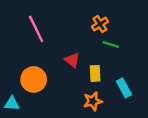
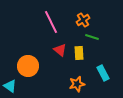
pink line: (36, 29) -> (51, 22), moved
yellow rectangle: (95, 73) -> (79, 53), moved
cyan triangle: (12, 104) -> (10, 86), turned 32

